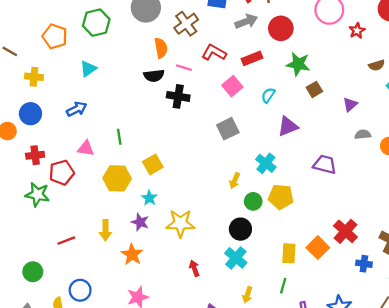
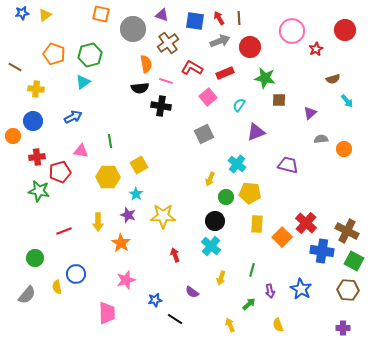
green hexagon: (96, 23) -> (90, 55), moved
brown square: (314, 89) -> (279, 100), turned 32
yellow rectangle: (289, 253) -> (257, 224), moved
blue cross: (364, 264) -> (322, 251), size x1.6

